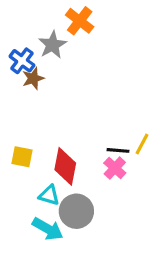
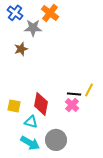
gray star: (52, 45) -> (33, 28), turned 30
blue cross: (22, 61) -> (15, 13), moved
yellow square: (22, 157) -> (14, 106), moved
gray circle: (76, 211) -> (56, 140), moved

